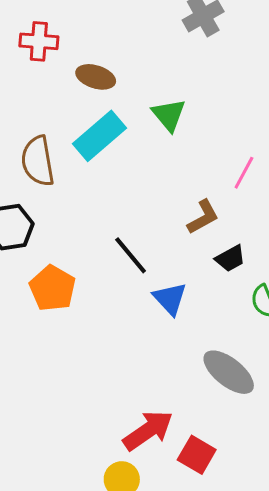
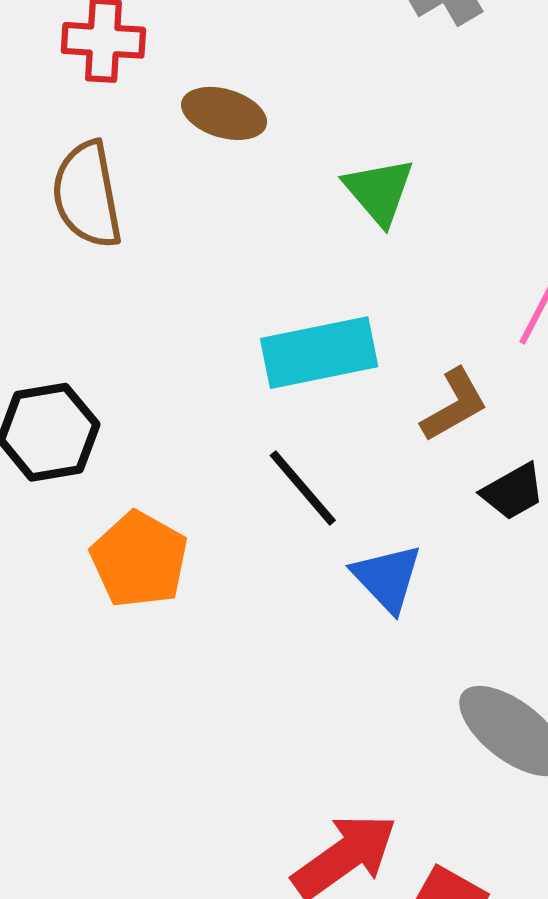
cyan rectangle: (100, 136) -> (319, 353), moved, turned 30
brown semicircle: (38, 161) -> (87, 195), moved

